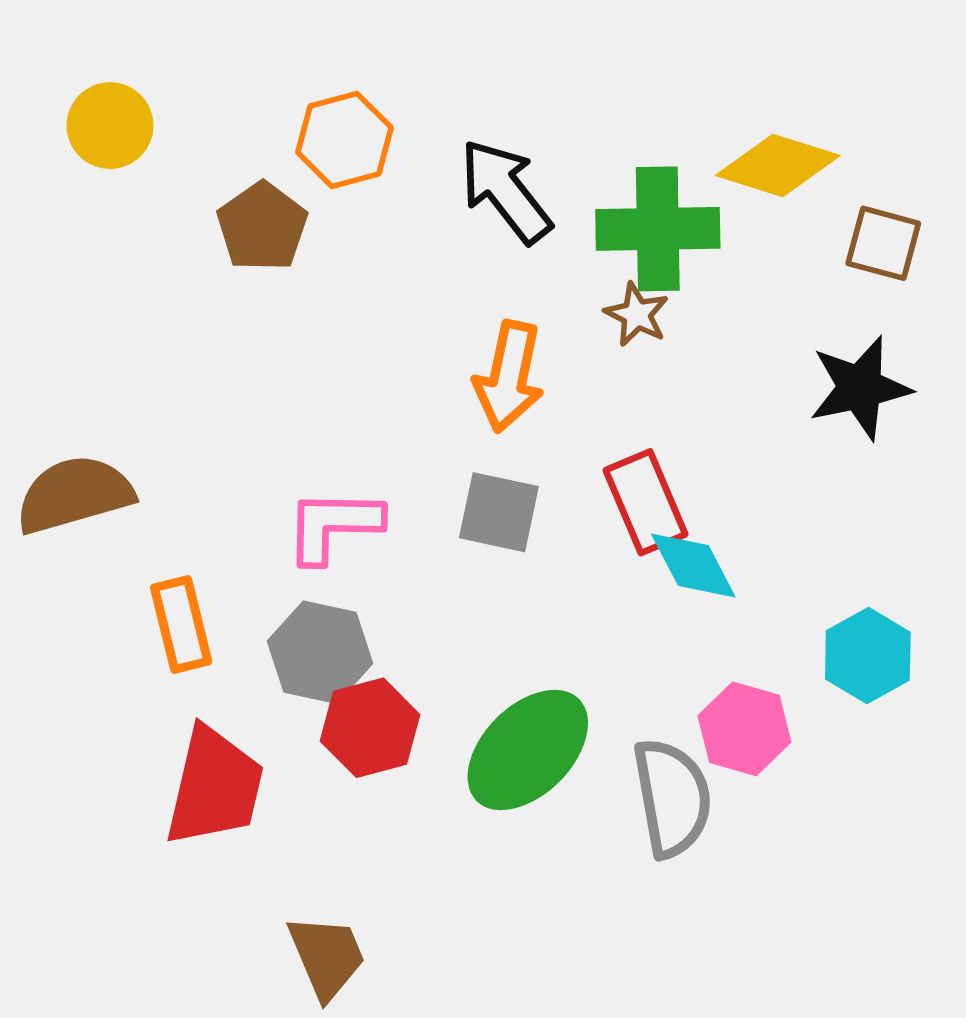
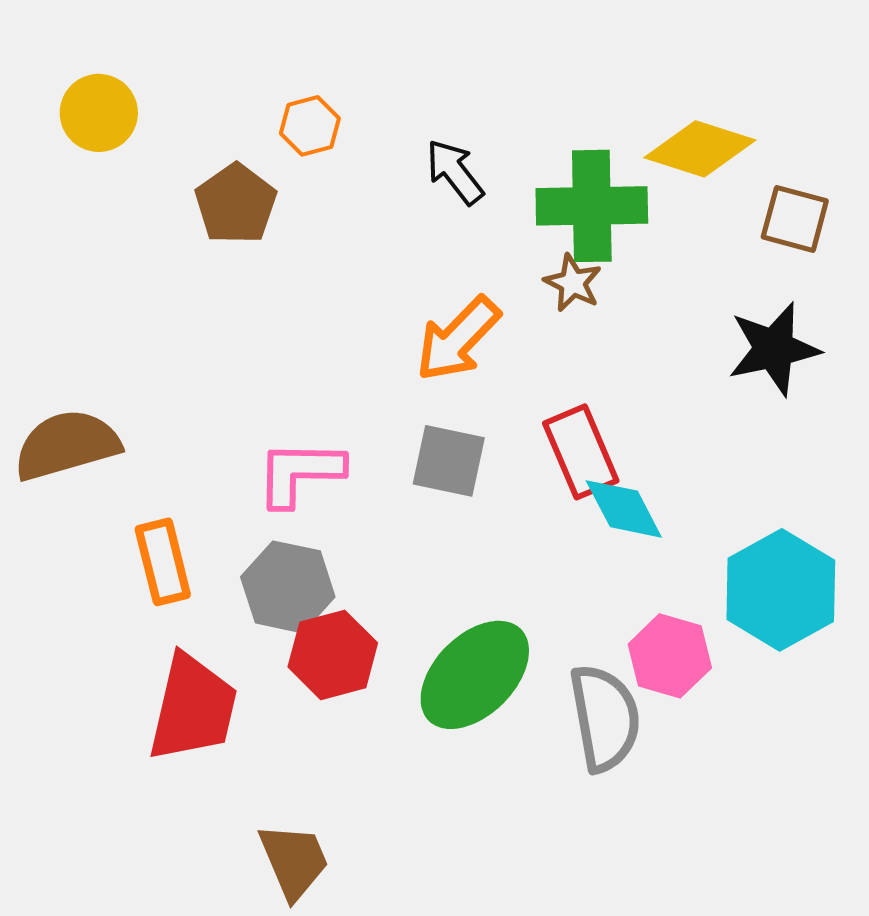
orange hexagon: (344, 140) -> (310, 126), size x0.7
black arrow: (506, 191) -> (455, 172), size x0.7
orange arrow: (509, 377) -> (458, 339), turned 32
cyan hexagon: (868, 656) -> (781, 590), size x1.4

